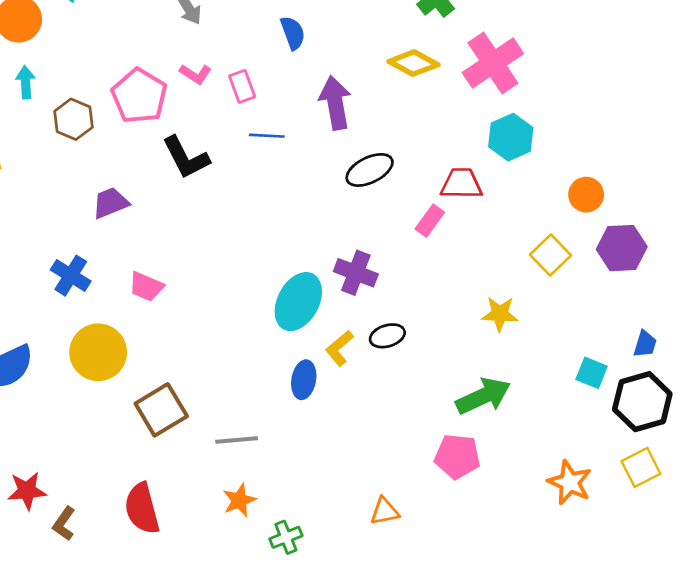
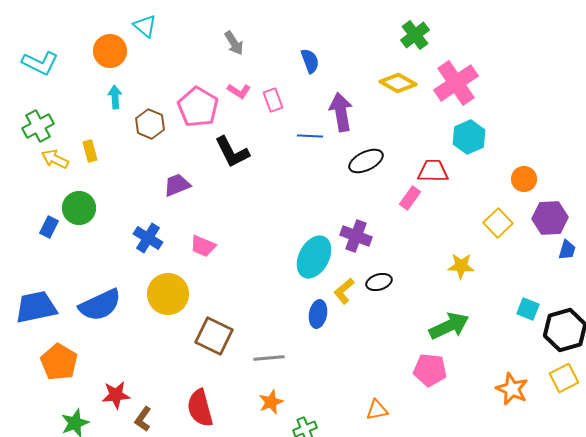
blue line: (267, 136) -> (310, 136), moved
blue trapezoid: (645, 344) -> (567, 250), moved
brown square: (161, 410) -> (214, 336), turned -33

